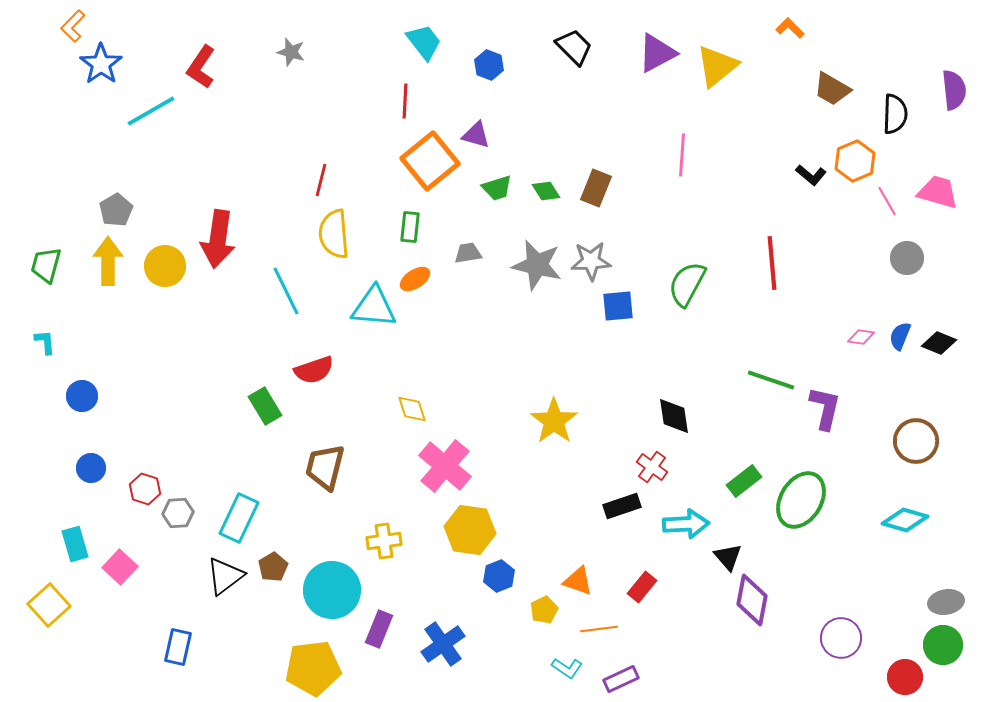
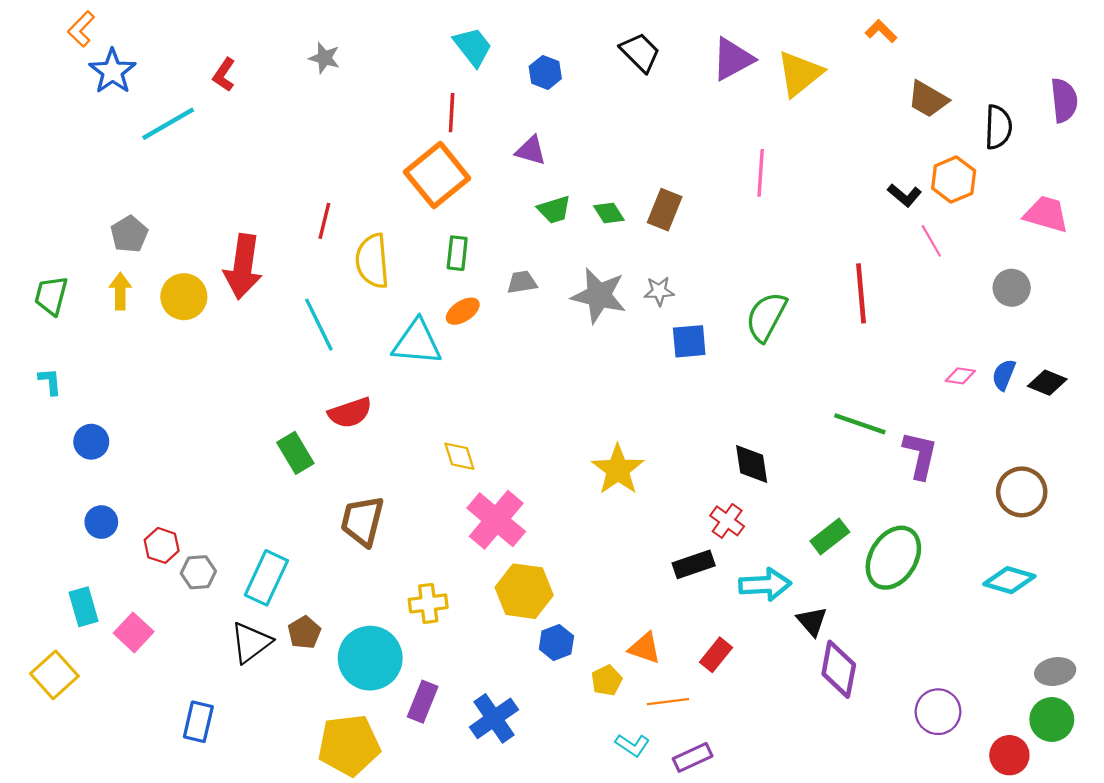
red L-shape: (201, 67) -> (224, 75), size x0.7
orange square: (430, 161) -> (437, 175), moved
red line: (321, 180) -> (324, 221), moved
pink line: (887, 201) -> (931, 241), moved
yellow arrow: (108, 261) -> (120, 291), size x0.7
gray star: (591, 261) -> (659, 291), size x0.7

